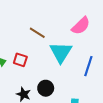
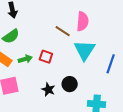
pink semicircle: (81, 26) -> (83, 21), moved, turned -42

